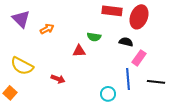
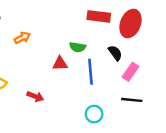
black semicircle: (126, 42) -> (115, 53), turned 40
blue line: (128, 79) -> (91, 72), moved
black line: (156, 82) -> (132, 100), moved

